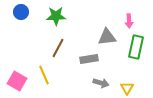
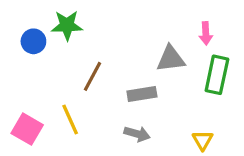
blue circle: (21, 12) -> (33, 41), moved
green star: (56, 16) -> (67, 25), moved
gray arrow: (101, 83) -> (137, 134), moved

